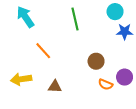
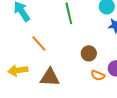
brown triangle: (55, 87) -> (50, 77), size x1.5

